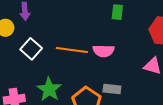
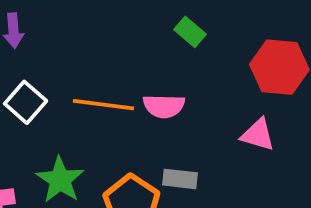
green rectangle: (117, 12) -> (190, 32), turned -56

